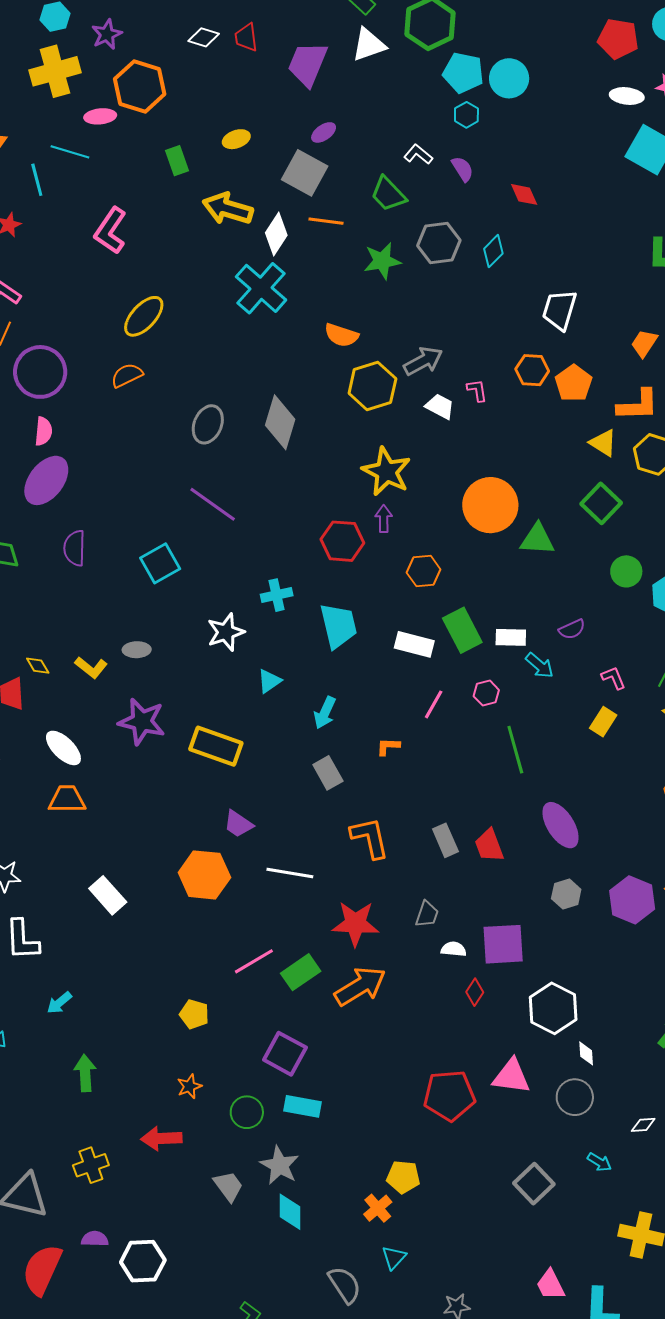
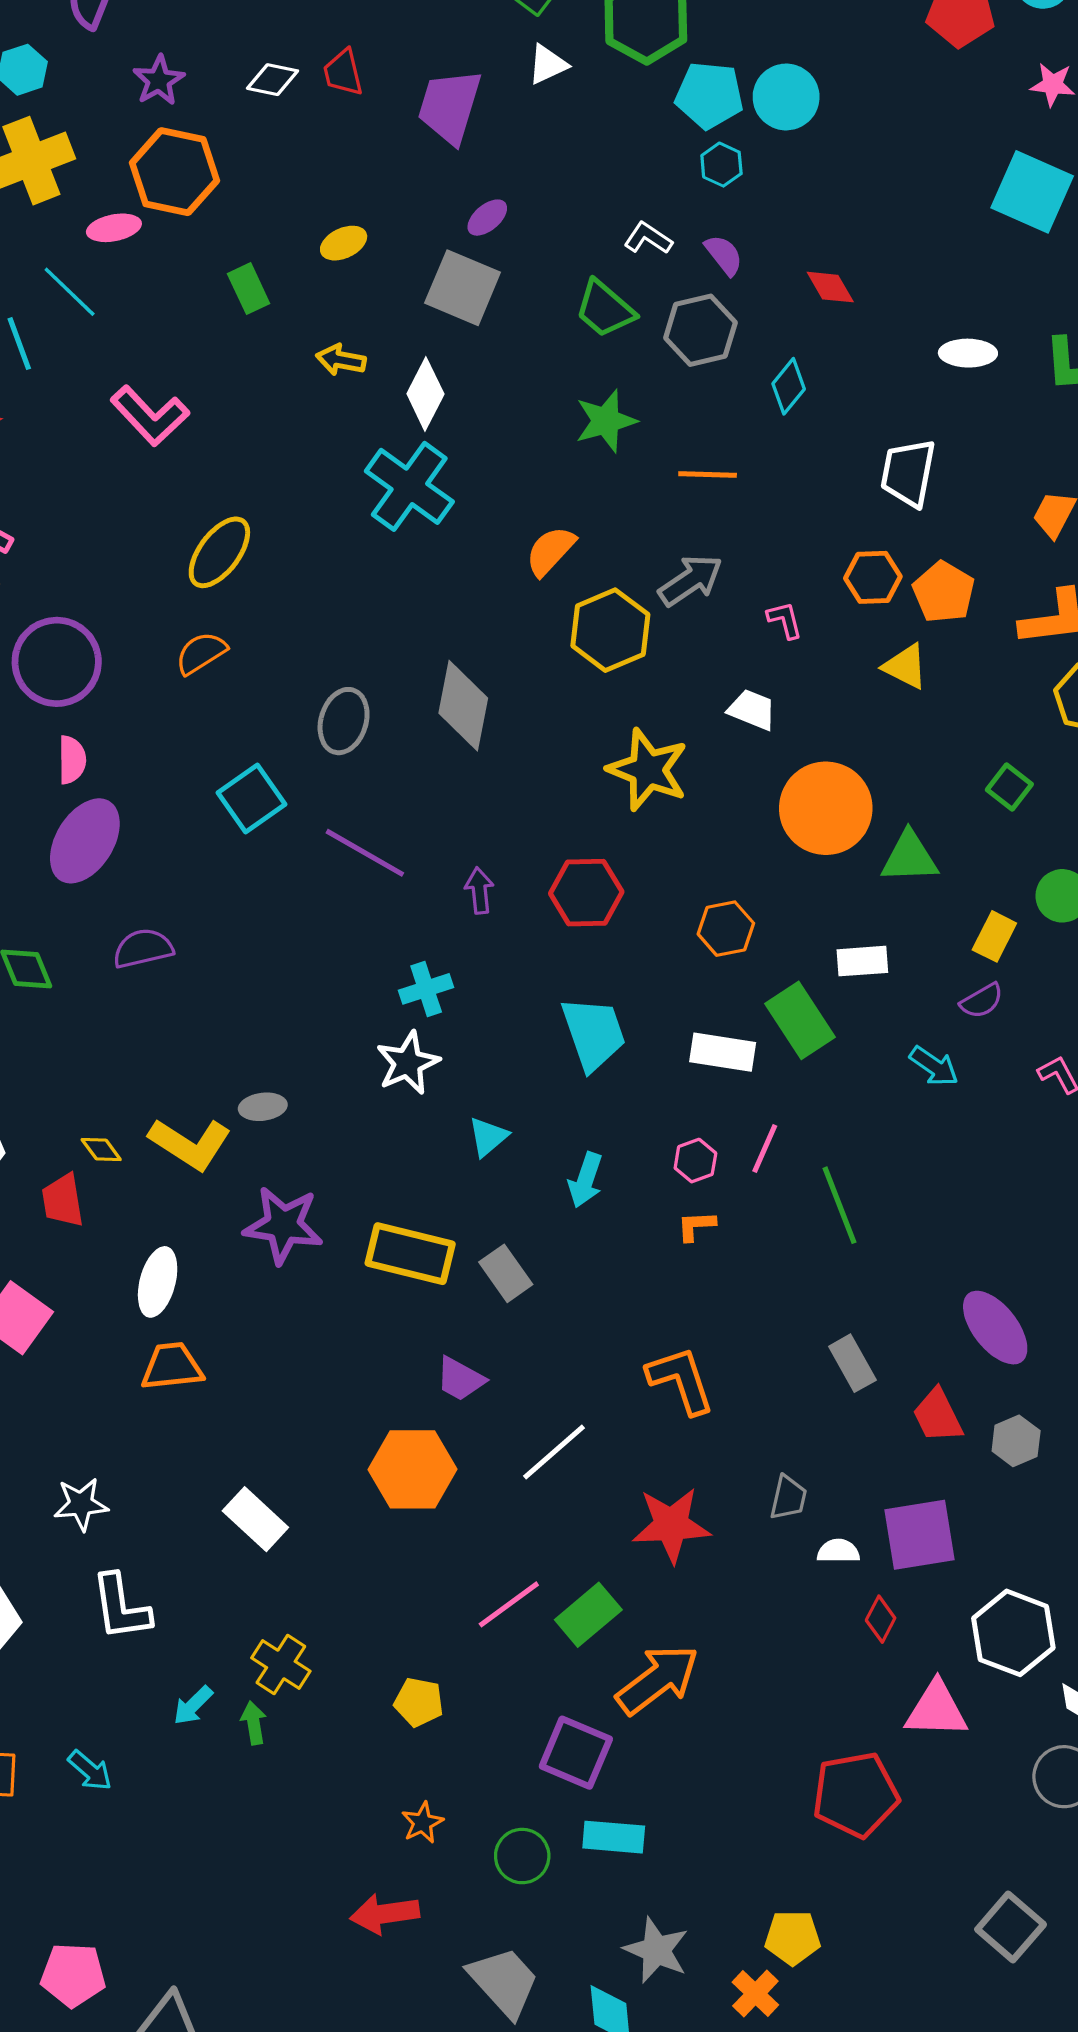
purple star: (107, 34) -> (159, 80), moved
white triangle: (369, 45) -> (548, 64), size x0.7
white ellipse: (627, 96) -> (968, 353), moved
cyan line: (70, 152) -> (70, 292), turned 33
yellow arrow: (228, 209) -> (341, 360), size x0.6
orange line: (326, 221) -> (708, 474), moved
pink L-shape: (110, 231) -> (150, 416), turned -72
gray hexagon: (439, 243) -> (700, 330), moved
orange semicircle: (341, 335) -> (550, 551), turned 120
white trapezoid: (440, 406) -> (752, 710), moved
yellow triangle: (603, 443) -> (905, 666), moved
green square: (601, 503) -> (1009, 787), size x0.7
purple arrow: (384, 519) -> (479, 891), moved
purple semicircle: (75, 548) -> (143, 948), turned 81
cyan square: (160, 563) -> (251, 799), moved
cyan cross: (277, 595) -> (426, 989), moved
white rectangle: (511, 637) -> (862, 961), moved
yellow L-shape: (91, 667) -> (190, 1144), size x1.5
pink hexagon: (486, 693) -> (695, 1161), moved
yellow rectangle: (603, 722) -> (994, 936), moved
white ellipse: (63, 748) -> (158, 1282), turned 66
green line: (515, 750) -> (840, 1205), moved
gray rectangle: (328, 773) -> (506, 1273), moved
gray rectangle: (445, 840) -> (852, 1363), moved
red trapezoid: (489, 846) -> (938, 1416), moved
white line: (290, 873) -> (554, 1452), turned -45
orange arrow: (360, 986) -> (658, 1680), moved
green arrow: (85, 1073) -> (254, 1723), moved, size x0.7
pink triangle: (511, 1076) -> (936, 1710), moved
yellow cross: (91, 1165) -> (281, 1665), moved, turned -32
gray star: (279, 1165) -> (656, 1950), moved
gray trapezoid: (228, 1186) -> (504, 1982), size x1.4

